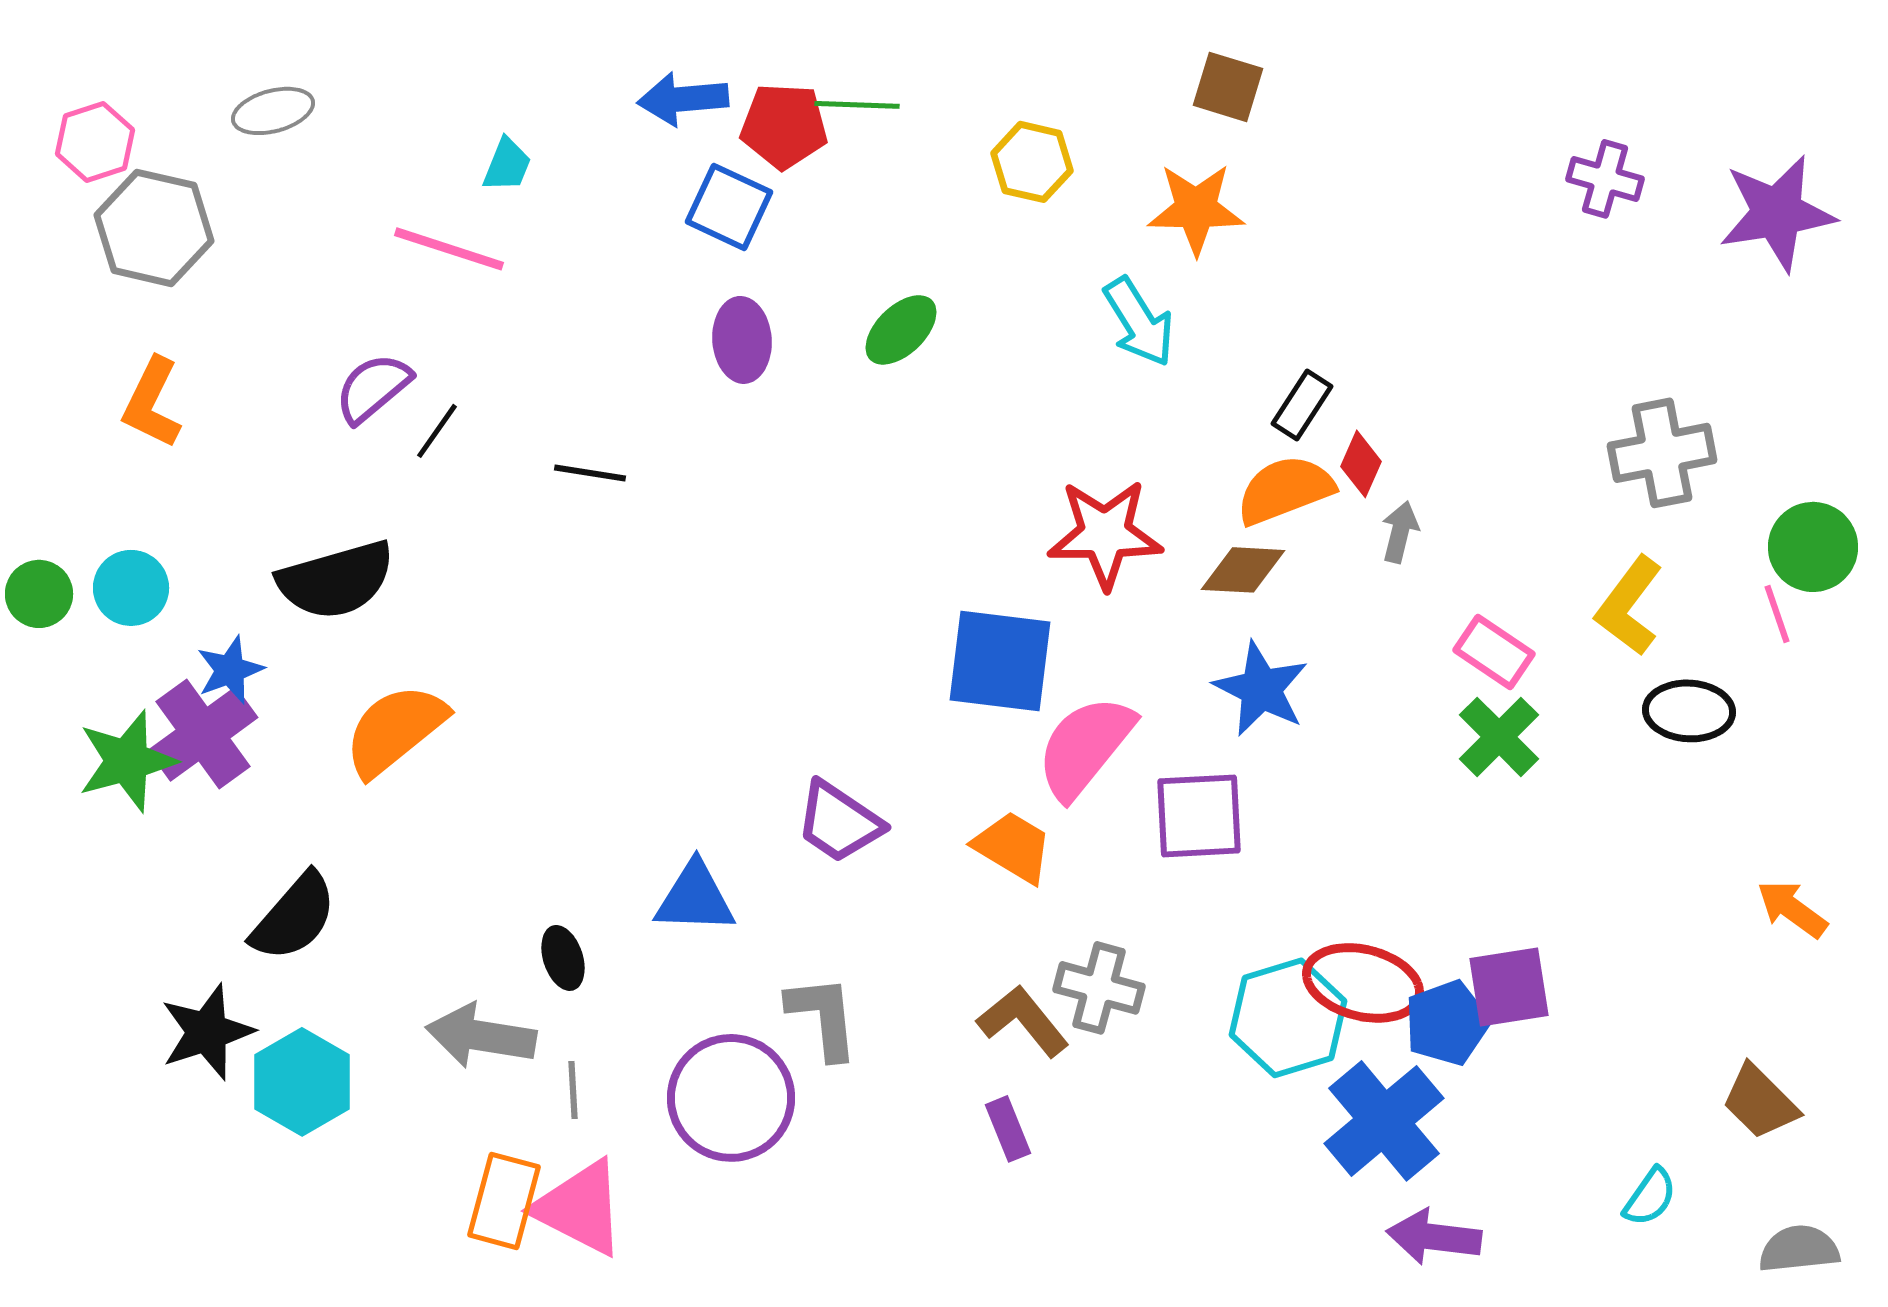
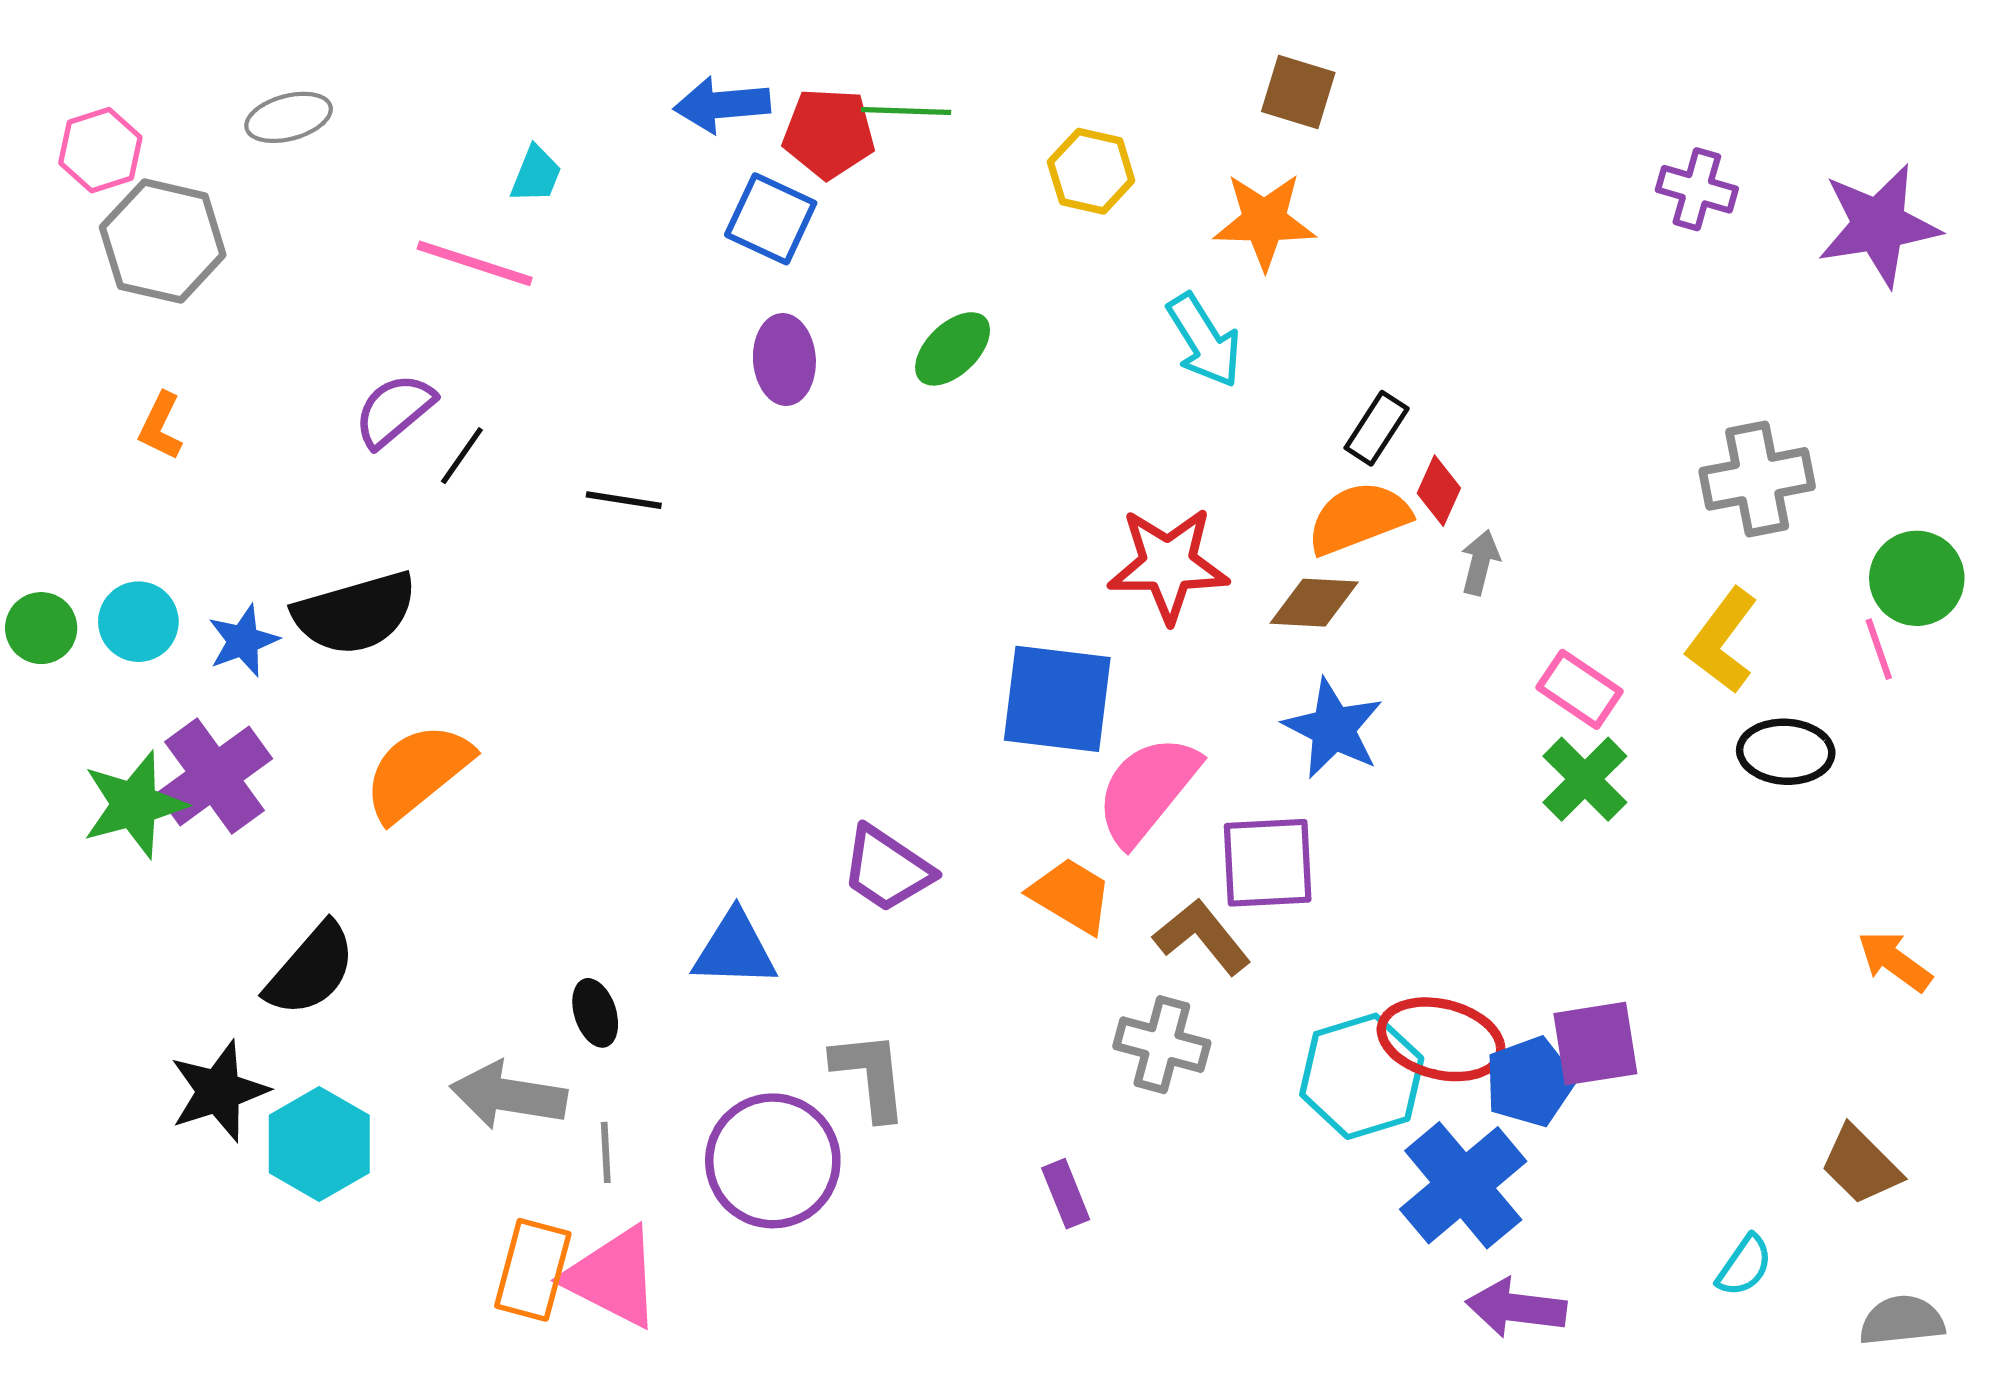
orange L-shape: (152, 403) -> (161, 426), size x0.7
blue star: (230, 670) -> (243, 641), moved
brown L-shape: (1023, 1021) -> (1202, 937), moved

